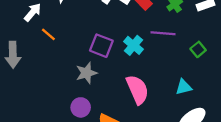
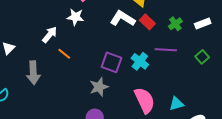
green square: (198, 49) -> (202, 57), moved
cyan triangle: (184, 87) -> (176, 104), moved

